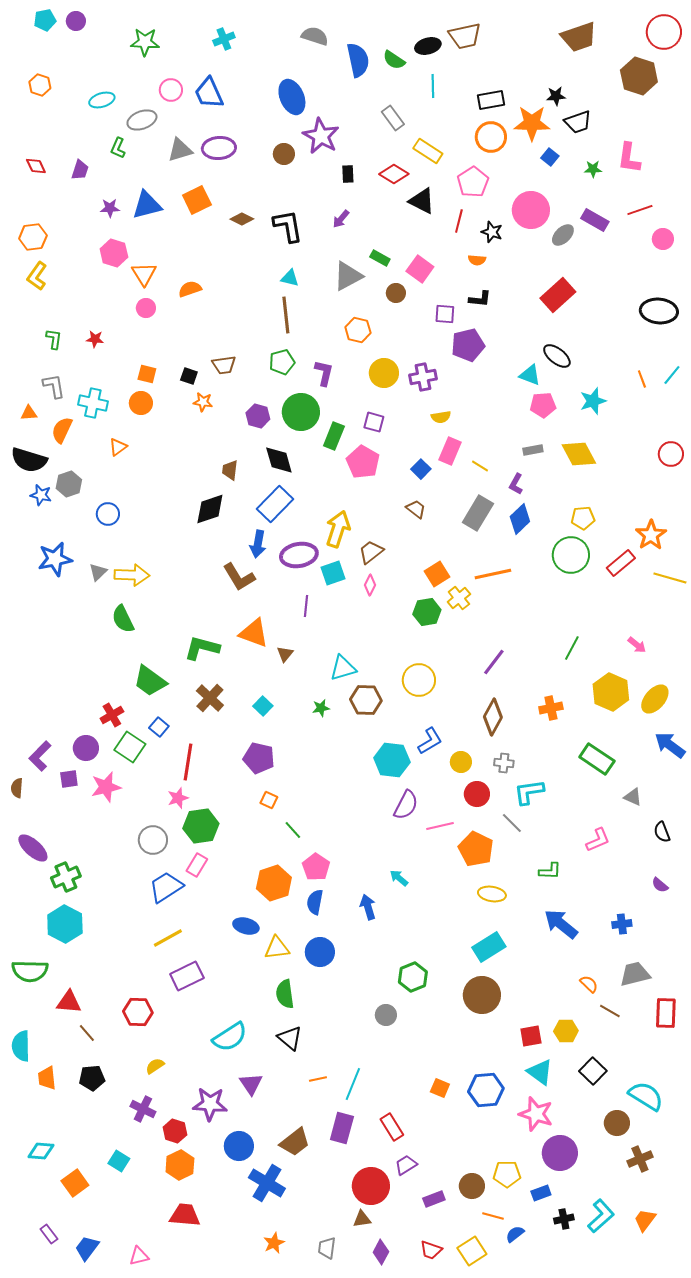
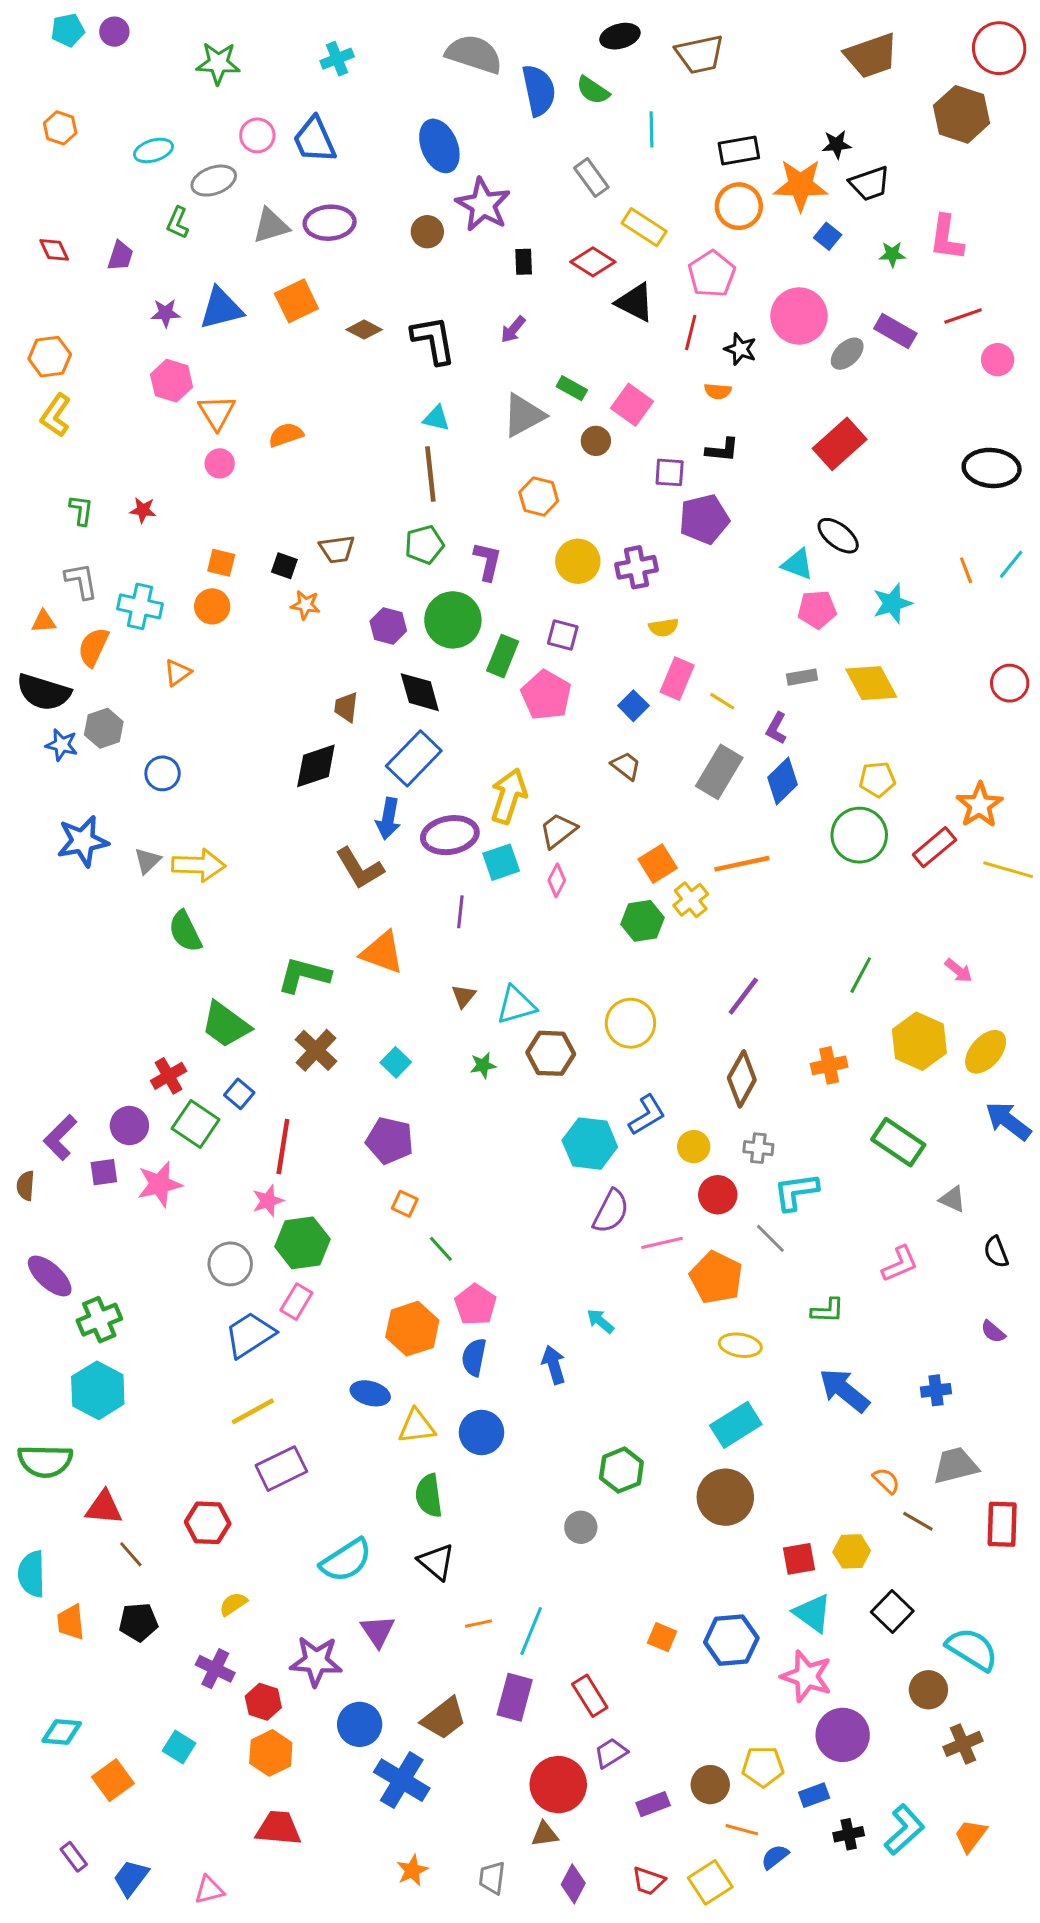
gray semicircle: (315, 36) -> (474, 54), size x1.4
black ellipse: (428, 46) -> (620, 36), moved
brown triangle: (285, 654) -> (463, 996), moved

